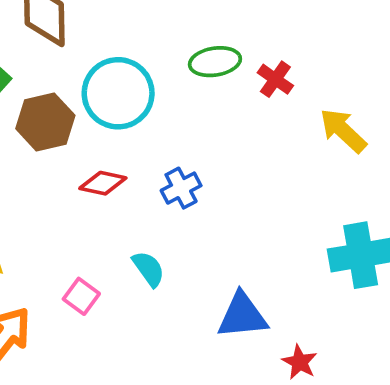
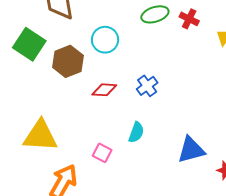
cyan circle: (118, 93) -> (105, 40), size x0.7
cyan semicircle: (148, 269) -> (136, 132), turned 65

